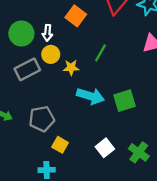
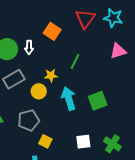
yellow circle: (51, 54) -> (39, 91), moved
cyan arrow: (91, 96) -> (69, 99), turned -120
white square: (105, 148) -> (83, 142), turned 35

